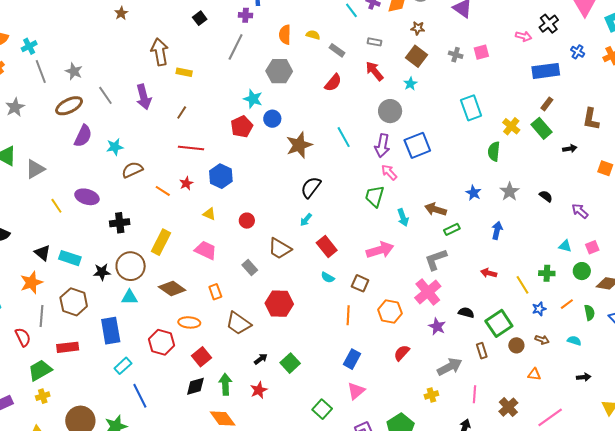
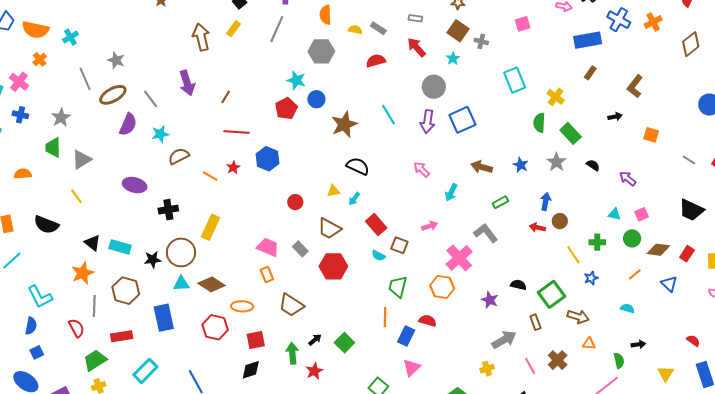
yellow semicircle: (313, 35) -> (355, 30), moved
blue cross: (578, 52) -> (619, 20), size x1.6
gray cross: (456, 55) -> (481, 41), moved
gray line: (41, 72) -> (85, 79), moved
yellow rectangle: (184, 72) -> (233, 29), moved, turned -63
red semicircle: (333, 83) -> (376, 61), turned -144
gray line: (105, 95) -> (150, 99), moved
gray star: (15, 107) -> (61, 117), moved
brown L-shape: (591, 119) -> (635, 86), turned 30
green rectangle: (541, 128) -> (571, 133), moved
pink arrow: (389, 172) -> (422, 169), moved
black semicircle: (311, 187) -> (358, 166), turned 80
green trapezoid: (375, 196) -> (398, 287), moved
yellow line: (56, 206) -> (76, 196), moved
brown arrow: (435, 209) -> (482, 167), moved
yellow triangle: (209, 214) -> (333, 191), moved, turned -32
cyan arrow: (403, 217) -> (451, 192), turned 48
pink trapezoid: (206, 250) -> (268, 247), moved
pink arrow: (380, 250) -> (430, 226), size x0.6
gray L-shape: (436, 259) -> (486, 233), turned 75
red arrow: (489, 273) -> (537, 227), moved
brown square: (360, 283) -> (399, 245), moved
brown diamond: (172, 289) -> (212, 284), moved
pink cross: (428, 292) -> (459, 258), moved
red hexagon: (279, 304) -> (333, 266), moved
orange line: (567, 304) -> (635, 274), moved
green semicircle: (589, 313) -> (619, 361), moved
orange line: (348, 315) -> (385, 317), moved
brown arrow: (542, 340) -> (578, 317), moved, size x1.5
brown circle: (516, 345) -> (560, 221), moved
red semicircle: (402, 353) -> (428, 321), moved, turned 66
red square: (202, 357) -> (256, 340), turned 30
cyan rectangle: (123, 366) -> (145, 371), moved, size x1.4
green arrow: (225, 384) -> (292, 353), moved
pink line: (475, 394) -> (530, 366), turned -30
brown cross: (508, 407) -> (558, 360), moved

